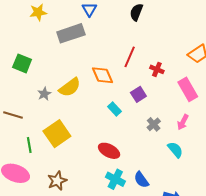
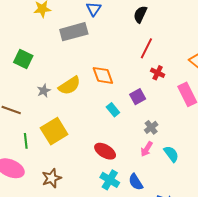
red line: (130, 57) -> (146, 48), moved
pink arrow: (183, 122) -> (147, 149), moved

